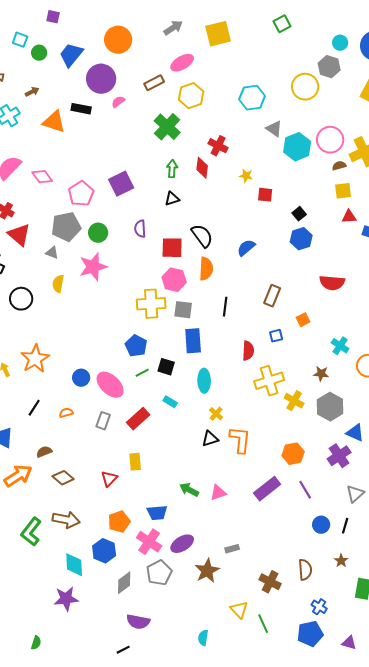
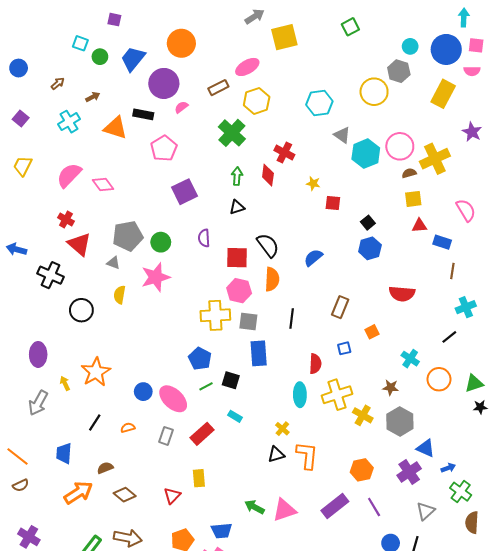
gray arrow: (173, 28) -> (255, 16), moved
pink pentagon: (81, 194) -> (164, 148), moved
cyan ellipse: (204, 381) -> (300, 395), moved
pink triangle: (218, 493) -> (284, 510), size x1.4

